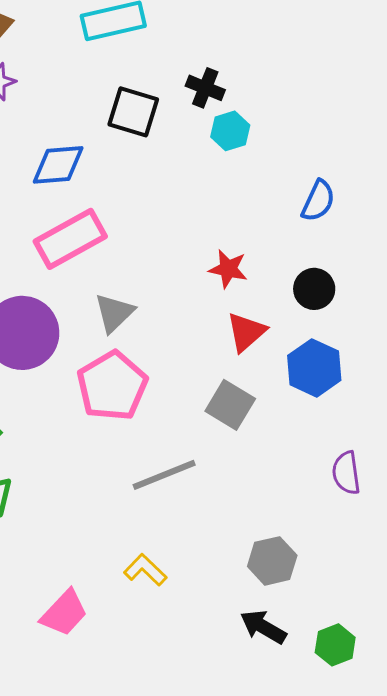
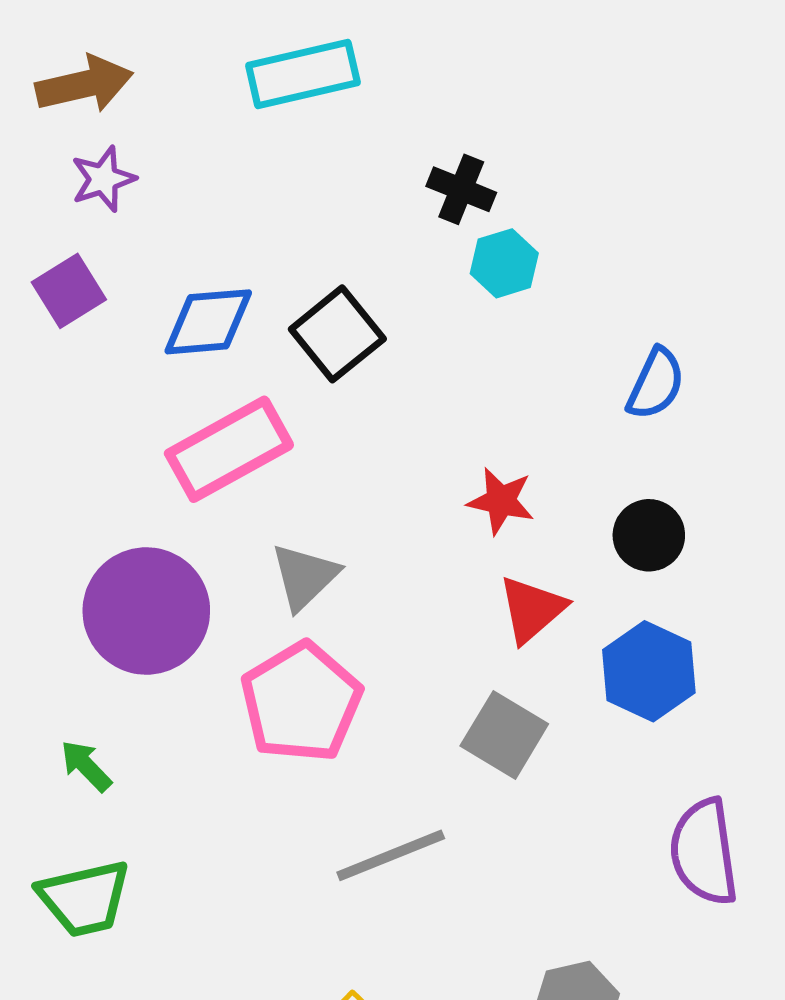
black square: (133, 112) -> (337, 334), moved, turned 34
purple semicircle: (346, 473) -> (704, 852), size x1.4

